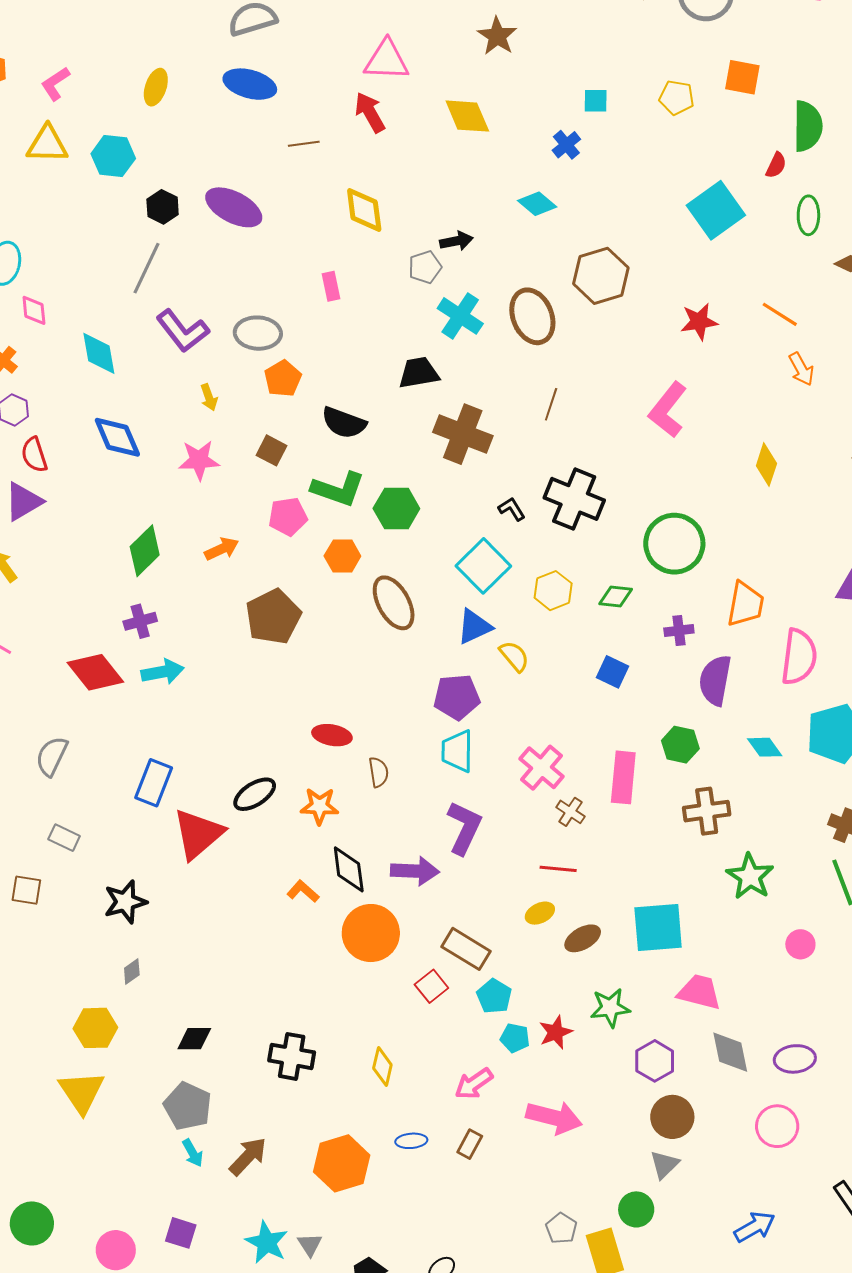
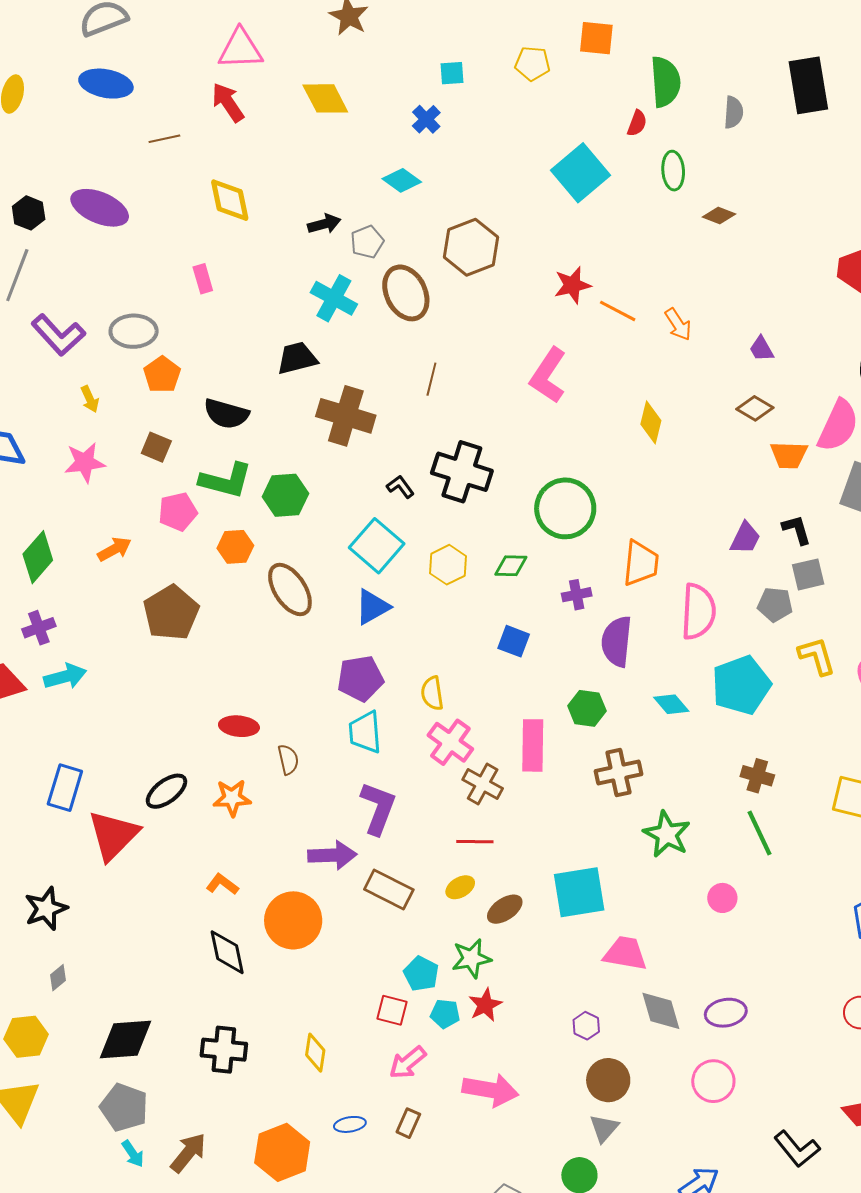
gray pentagon: (425, 267) -> (367, 242), moved
orange line: (780, 314) -> (618, 311), moved
yellow semicircle: (514, 656) -> (432, 693), moved, turned -144
brown cross: (570, 812) -> (483, 784), size x1.4
black diamond: (349, 869) -> (227, 952), moved
brown rectangle: (466, 949) -> (389, 889), moved
red square: (431, 986) -> (392, 1010), moved, turned -32
green star: (610, 1008) -> (471, 958), moved
black diamond: (194, 1039) -> (125, 1040), size x1.6
purple hexagon: (655, 1061) -> (586, 1026), size x0.7

